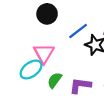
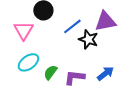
pink triangle: (44, 53) -> (23, 30), moved

